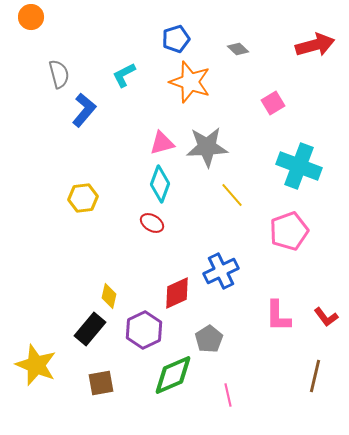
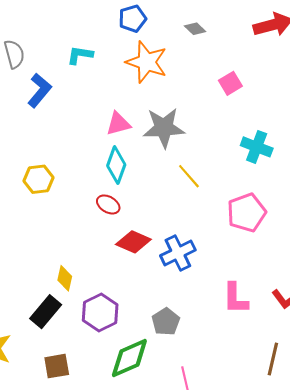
cyan L-shape: (124, 75) -> (80, 55), turned 36
cyan cross: (299, 166) -> (257, 147), size x0.7
red diamond: (177, 293) -> (133, 242), moved, turned 48

